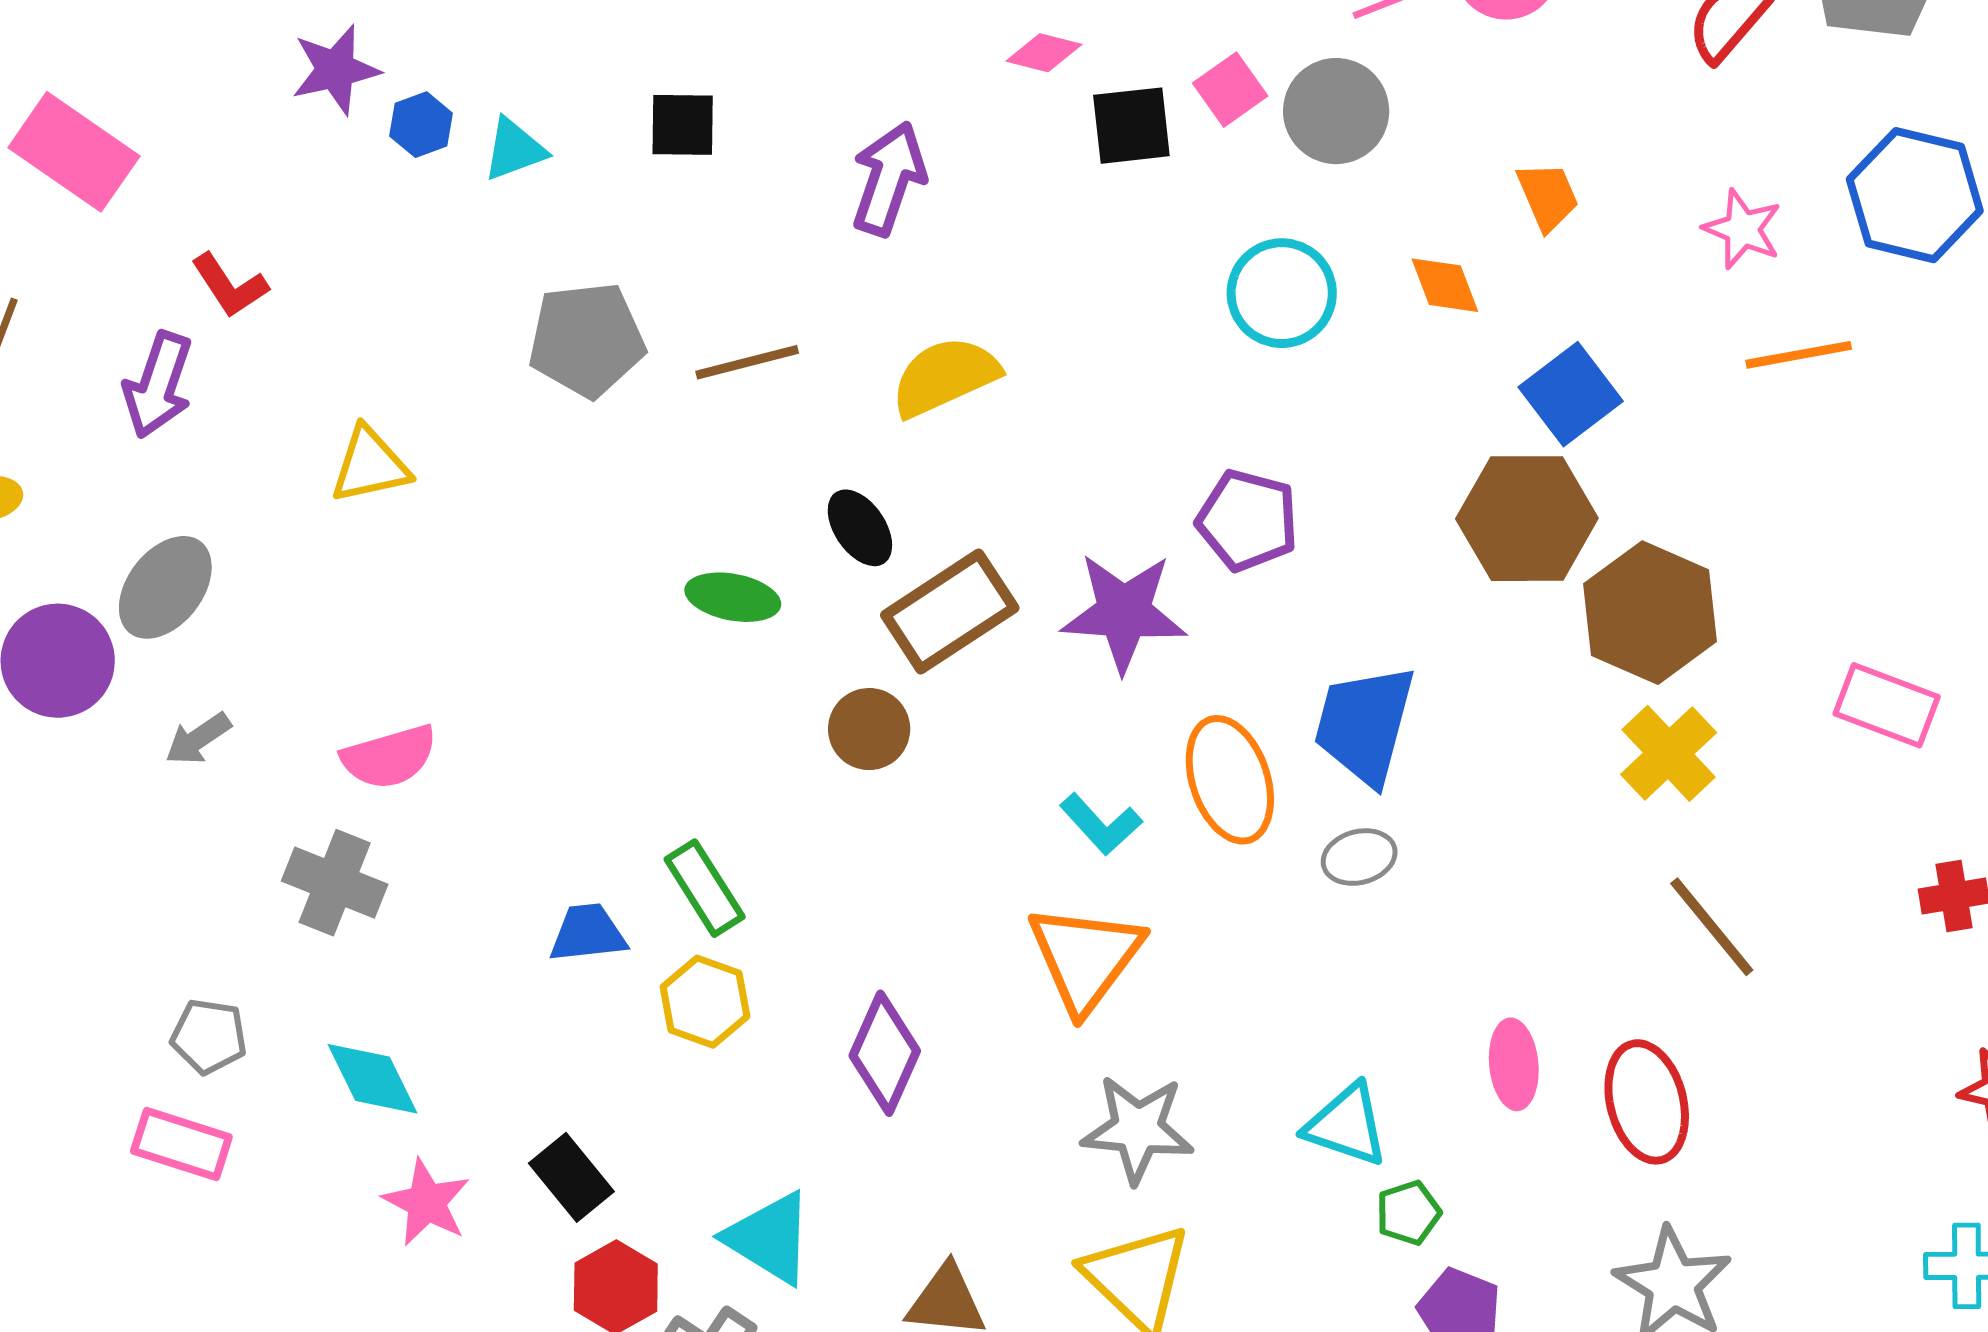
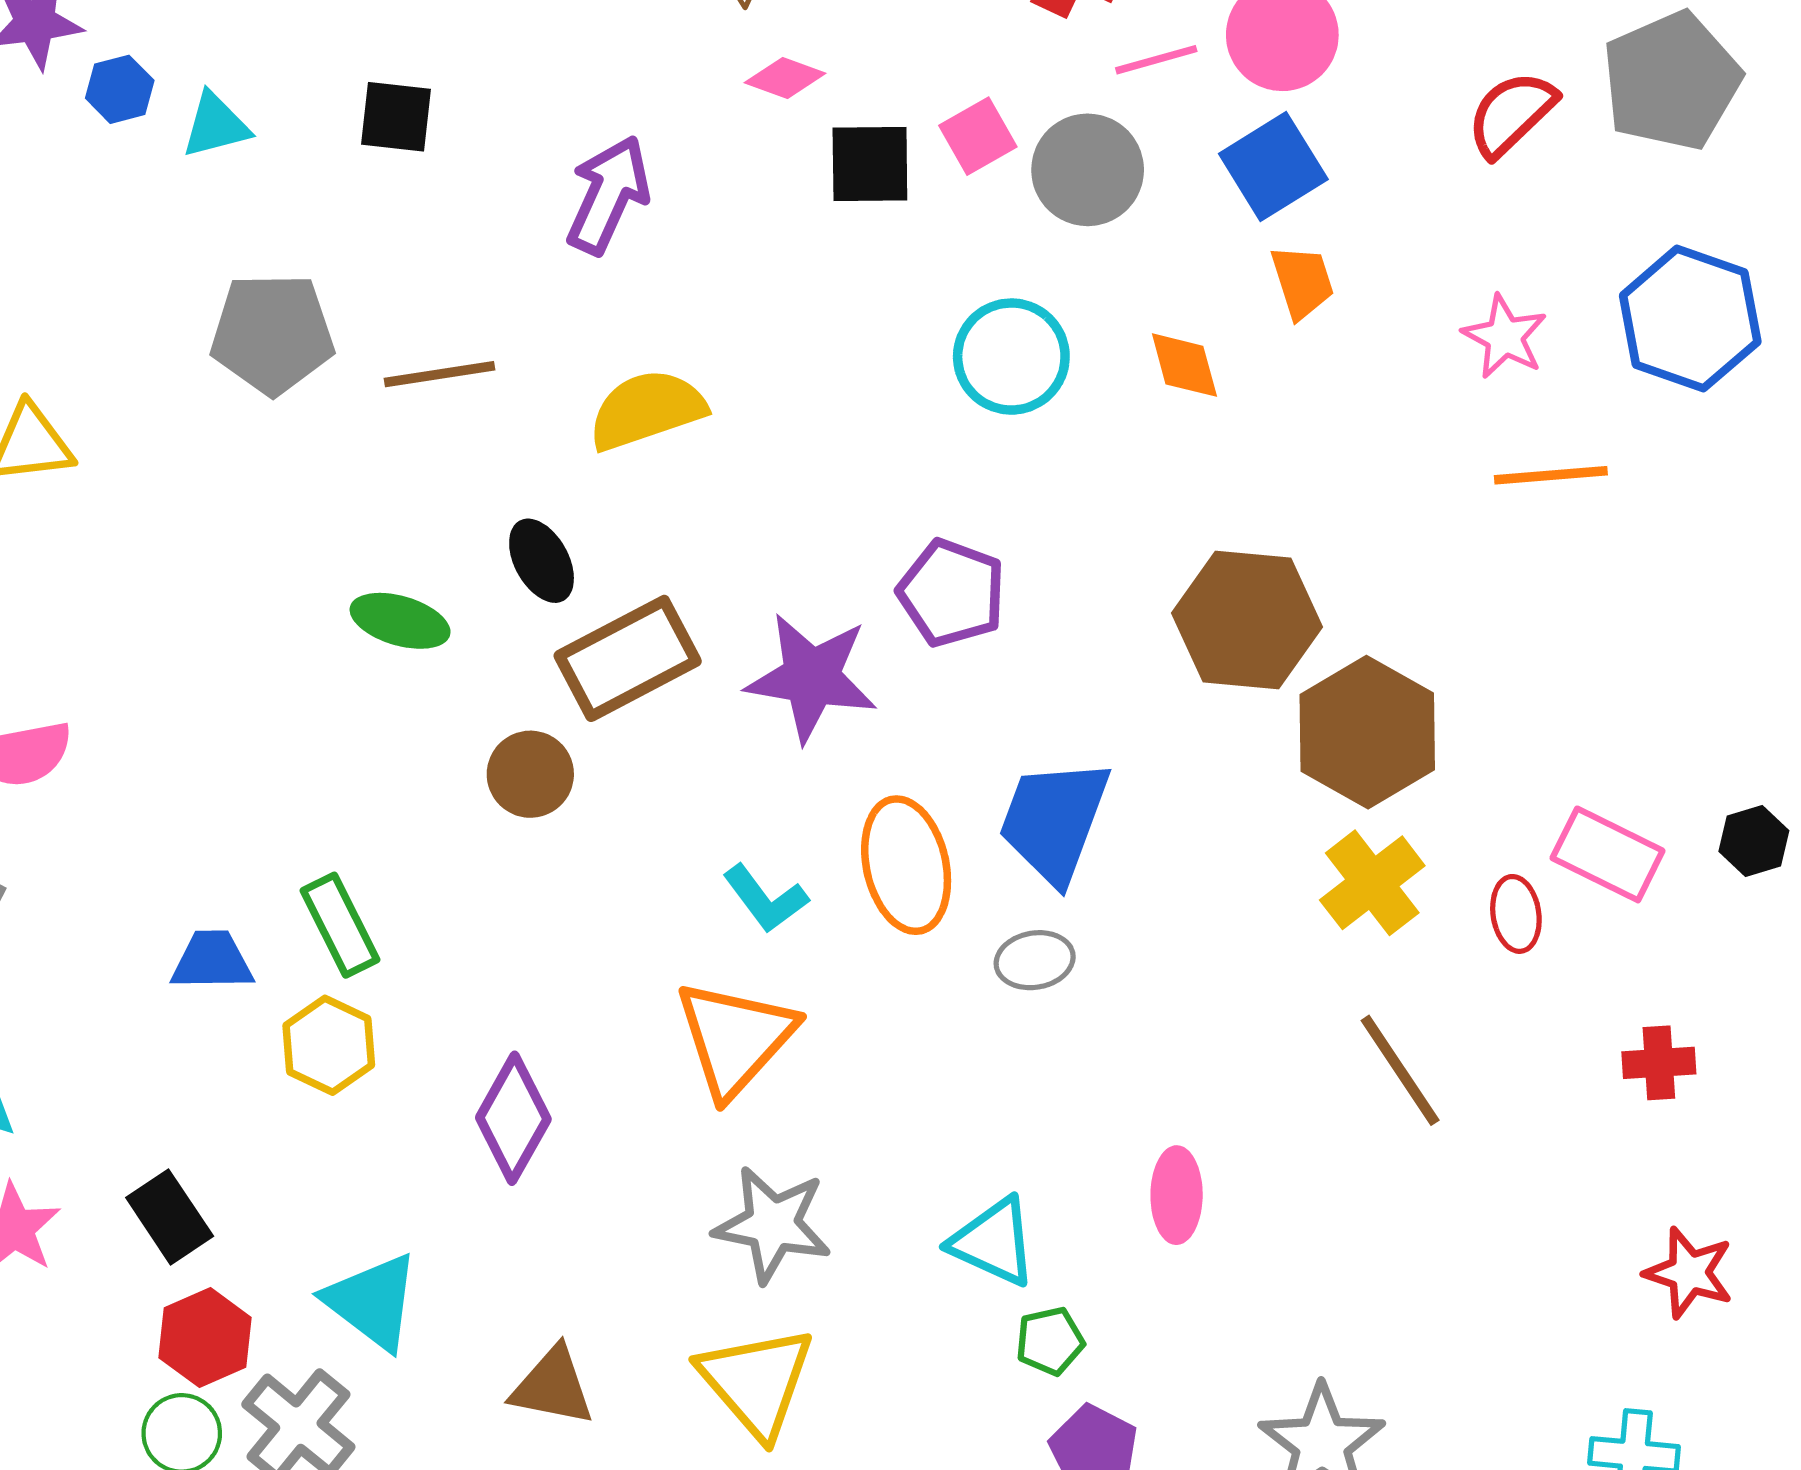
blue square: (1571, 394) -> (1273, 167), moved
red ellipse: (1647, 1102) -> (1516, 914), moved, size x0.6

